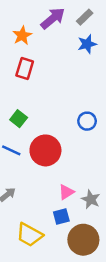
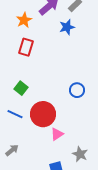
blue star: (87, 44) -> (67, 27), moved
pink triangle: (66, 192) -> (57, 134), moved

